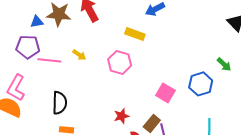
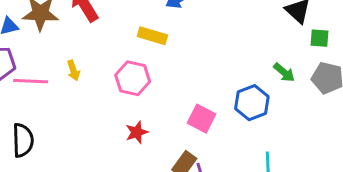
yellow arrow: (79, 55) -> (73, 70), turned 40
black semicircle: (60, 103) -> (23, 140), moved
red star: (121, 116) -> (137, 132), moved

